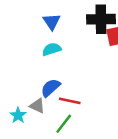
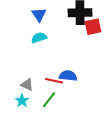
blue semicircle: (50, 88) -> (68, 76), moved, turned 48
cyan star: (18, 115) -> (22, 101), moved

